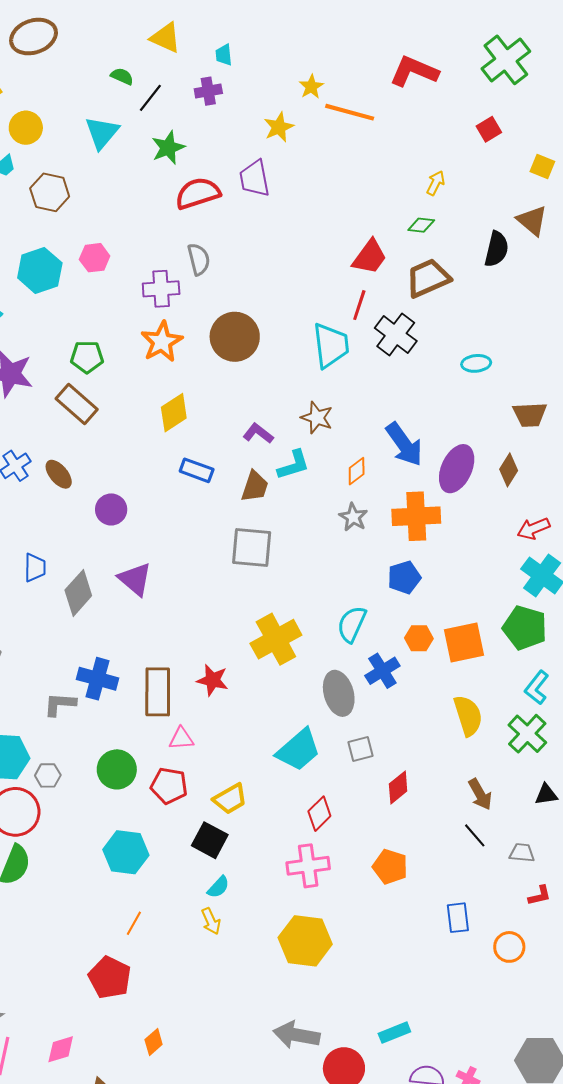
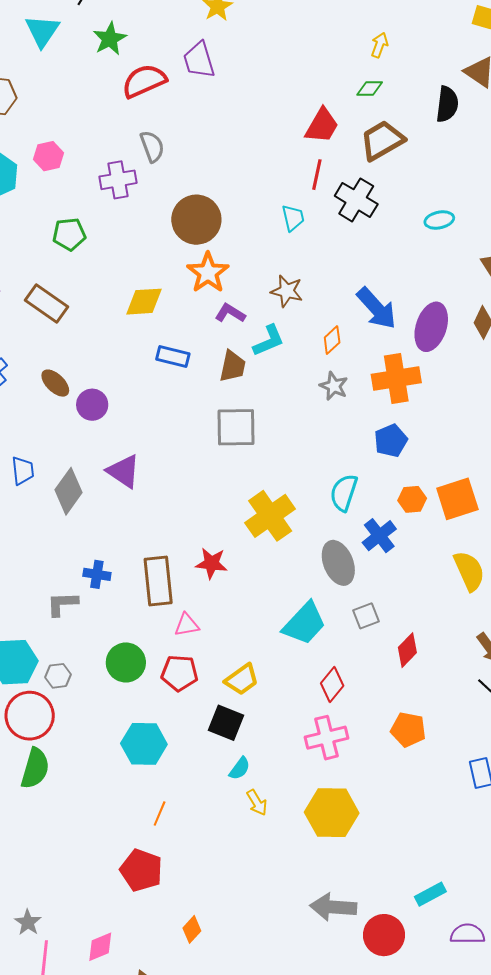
orange star: (162, 342) -> (208, 273), moved
cyan trapezoid: (331, 345) -> (293, 218), size x0.6
green pentagon: (87, 357) -> (69, 234), moved
yellow diamond: (174, 413) -> (144, 302), turned 36
brown ellipse: (59, 474) -> (55, 383), moved
blue cross: (97, 679) -> (97, 574), size x0.7
yellow arrow: (211, 921) -> (257, 803), moved

